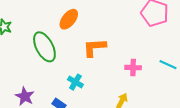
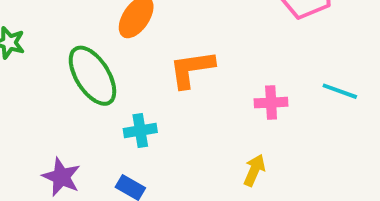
cyan cross: (75, 82) -> (140, 131), moved, turned -35

